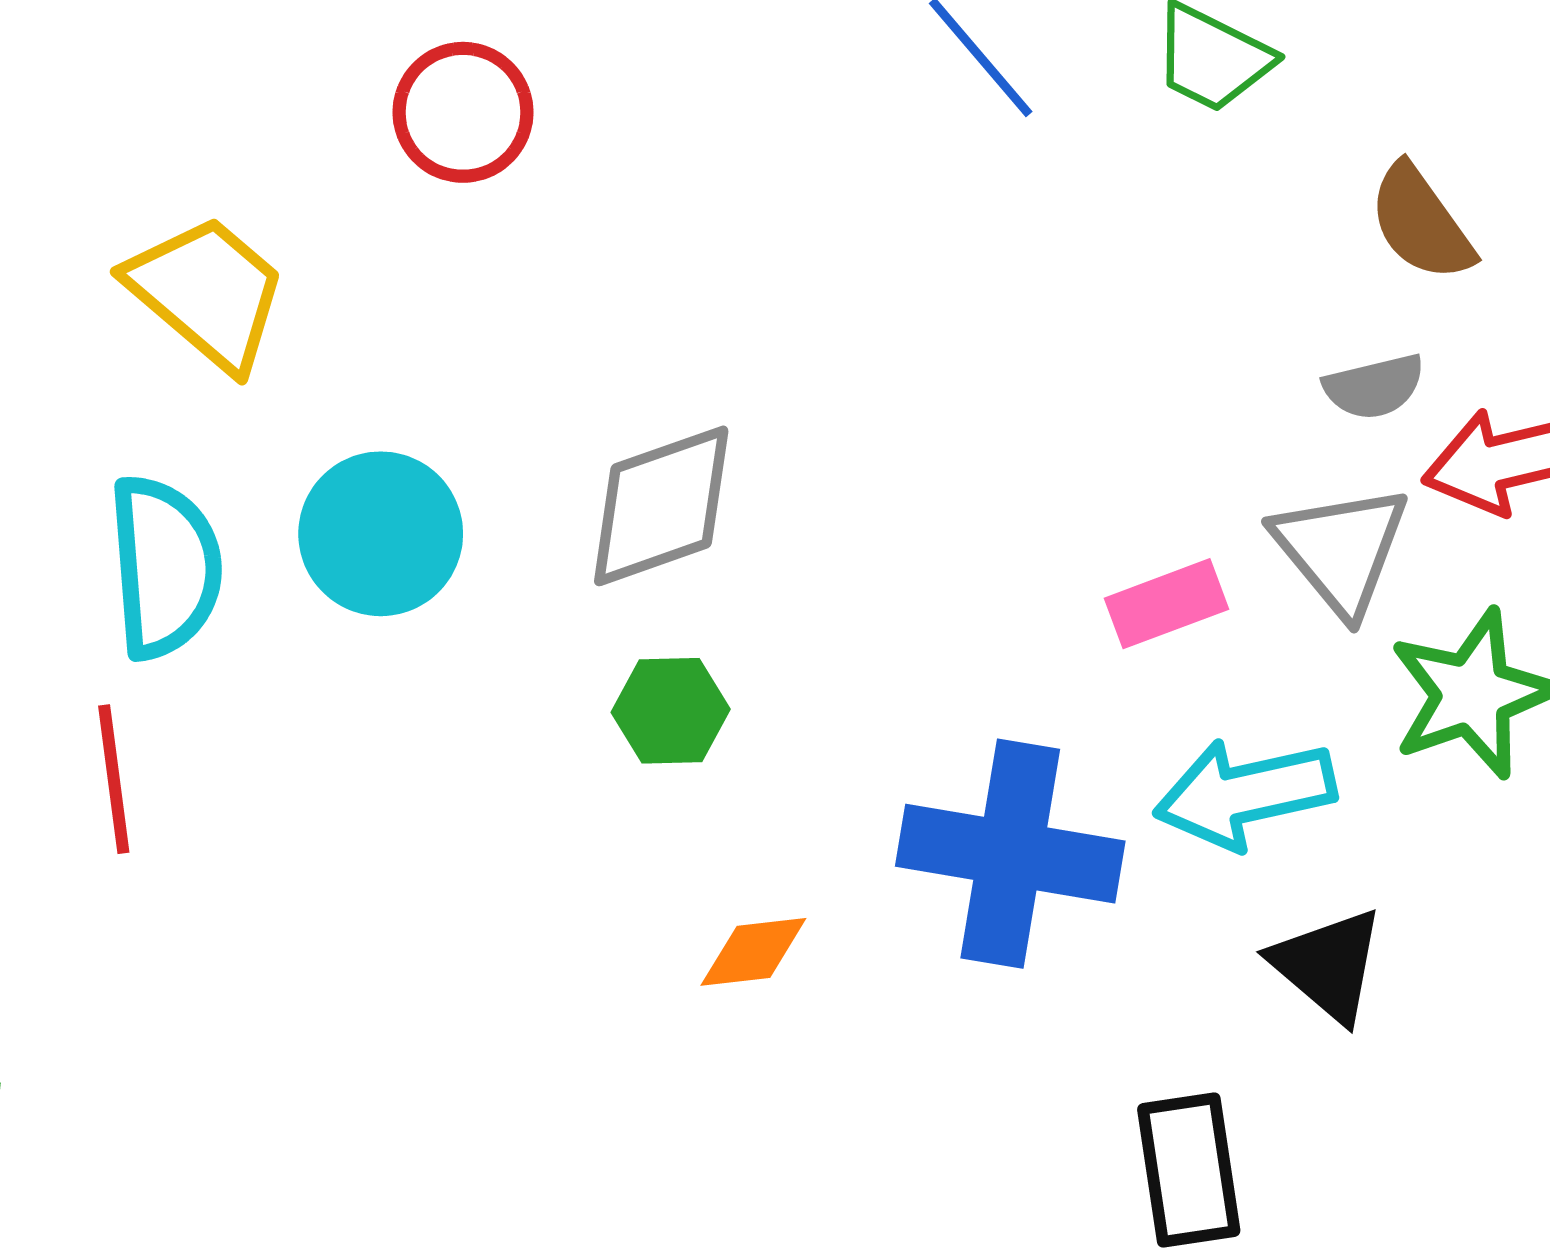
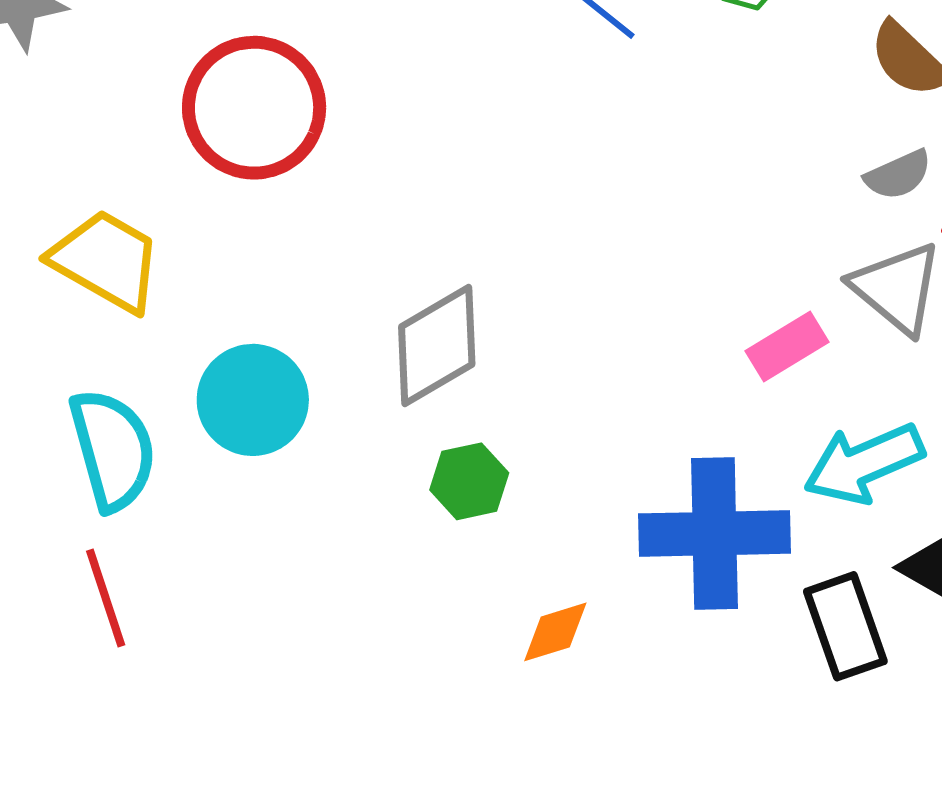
red circle: (463, 112) -> (254, 108), size x1.5
black rectangle: (1189, 1170) -> (845, 626), moved

